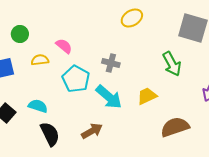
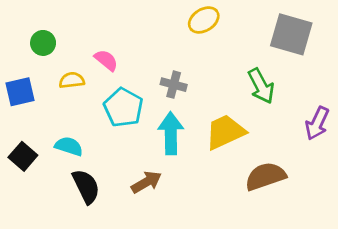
yellow trapezoid: (147, 96) -> (225, 132), size x1.4
cyan arrow: (109, 97) -> (171, 133), turned -132

